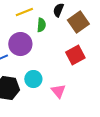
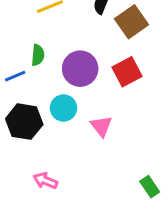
green semicircle: (41, 25) -> (38, 55), moved
purple circle: (20, 44) -> (80, 69), moved

